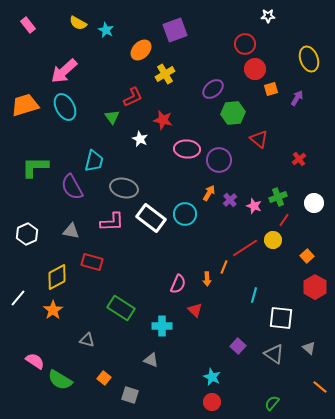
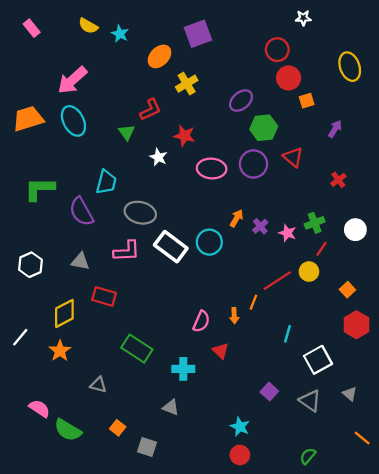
purple arrow: (297, 98) -> (335, 129), moved
purple circle: (219, 160) -> (253, 164), moved
white square: (281, 318) -> (318, 360), turned -35

